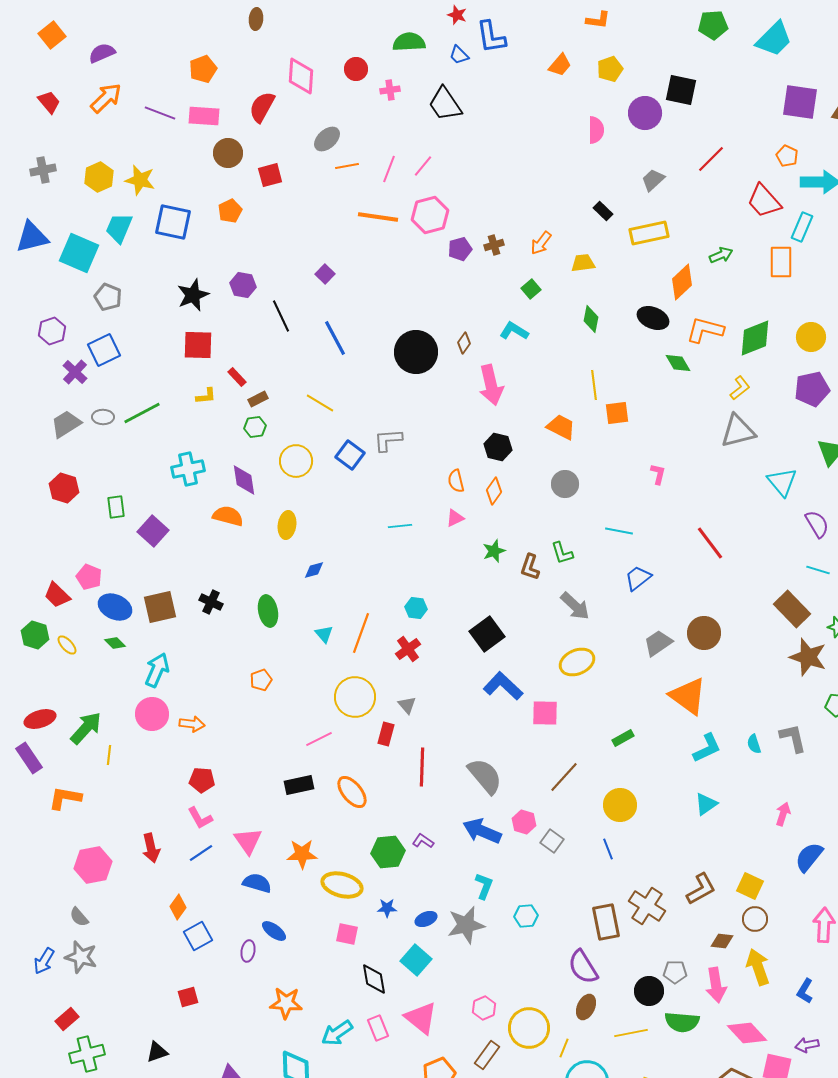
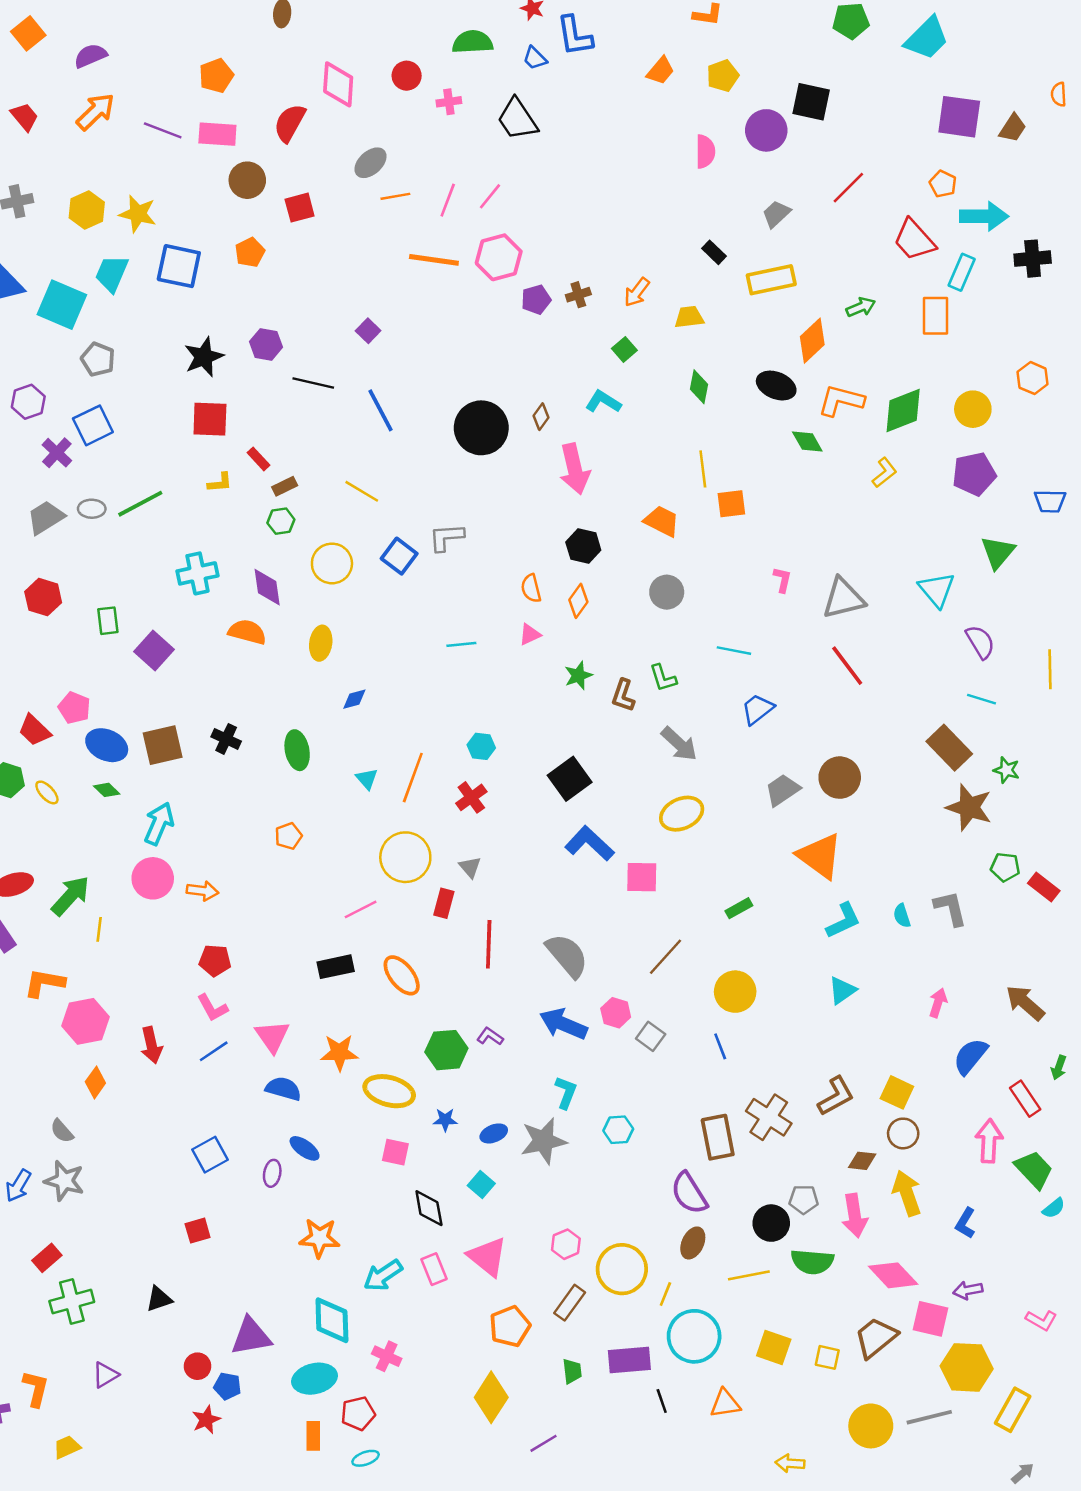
black line: (281, 316) -> (313, 383), turned -52
gray triangle: (738, 431) -> (843, 598), moved
pink hexagon: (93, 865) -> (86, 1021), moved
orange diamond: (178, 907) -> (95, 1082), moved
cyan square: (416, 960) -> (481, 1184), size x0.7

